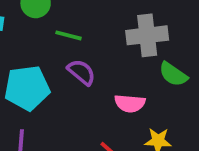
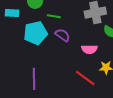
cyan pentagon: (27, 88) -> (36, 33), moved

